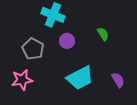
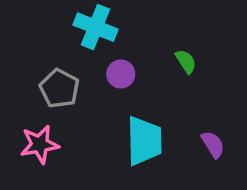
cyan trapezoid: (80, 78) -> (144, 141), turned -64

